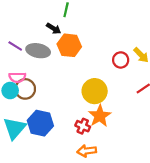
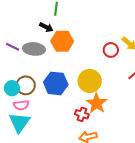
pink semicircle: (17, 77) -> (21, 105), moved
blue hexagon: (40, 123) -> (56, 83), moved

